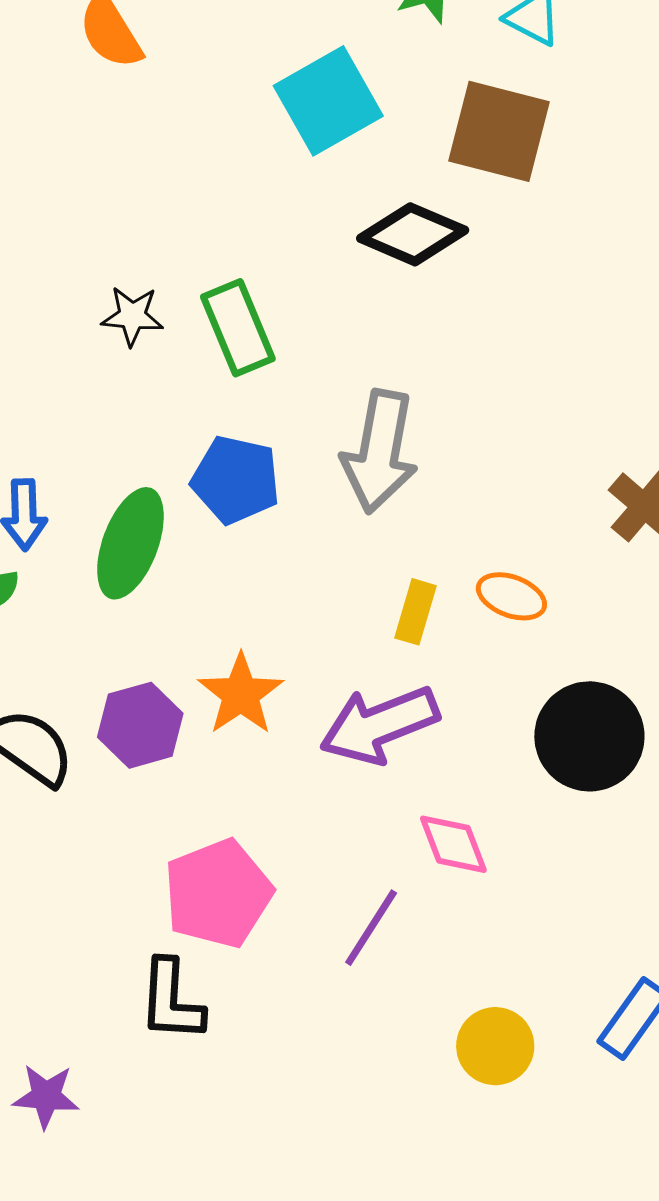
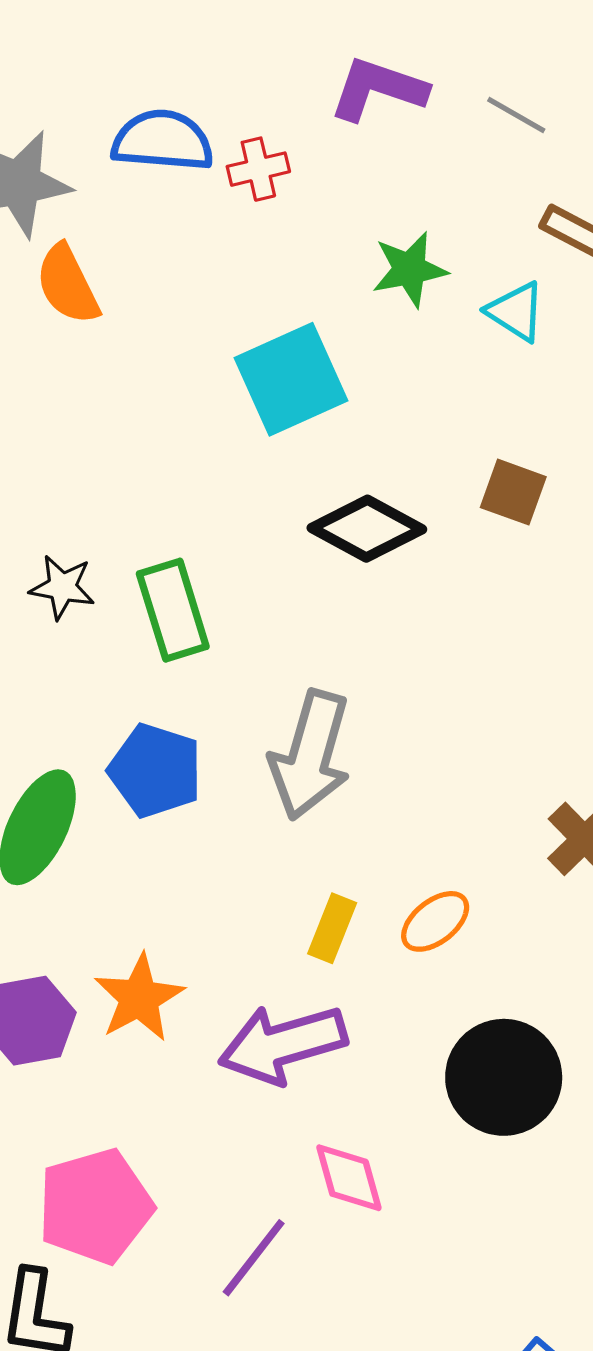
brown square: (499, 131) -> (513, 492), moved, size x0.6
orange ellipse: (511, 596) -> (435, 921), turned -64

